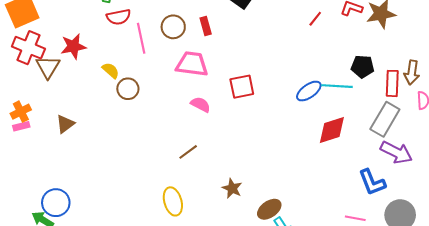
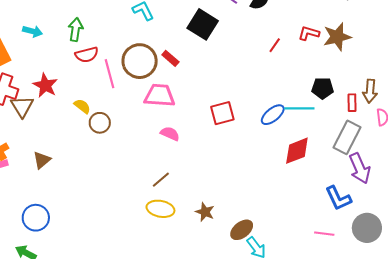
red rectangle: (206, 26) -> (170, 58), turned -30
brown circle: (173, 27) -> (140, 61), size x1.5
red star: (73, 46) -> (45, 85), turned -30
red rectangle: (392, 83) -> (352, 103), size x0.7
red square: (242, 87) -> (222, 113), moved
purple arrow: (396, 152) -> (360, 168), turned 44
yellow ellipse: (173, 201) -> (160, 209), moved, turned -60
blue circle: (56, 203) -> (36, 218), moved

